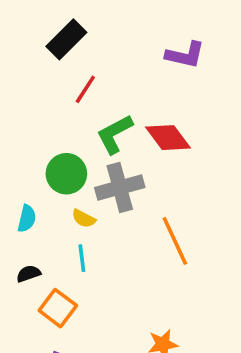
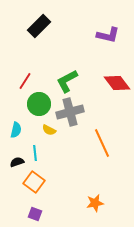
red line: (85, 89) -> (25, 81), moved
red diamond: (168, 138) -> (117, 83), moved
cyan line: (82, 258) -> (35, 153), moved

